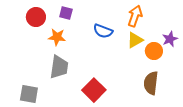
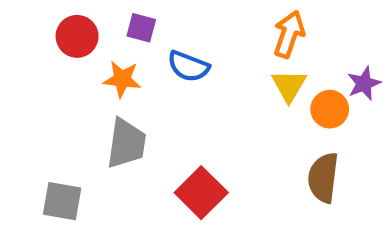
blue semicircle: (103, 31) -> (188, 66), moved
yellow triangle: (135, 40) -> (289, 86), turned -30

